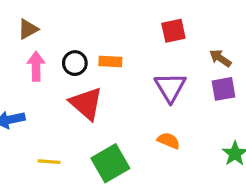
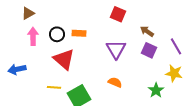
red square: (173, 31) -> (118, 14), turned 35
purple square: (224, 89) -> (149, 50), turned 35
yellow line: (49, 162) -> (54, 87), moved

